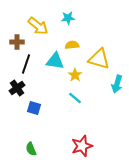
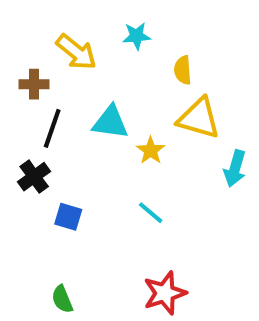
yellow semicircle: (72, 45) -> (183, 70), moved, turned -88
cyan line: (75, 98) -> (151, 213), moved

